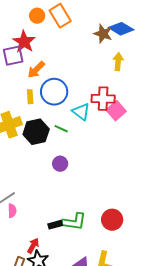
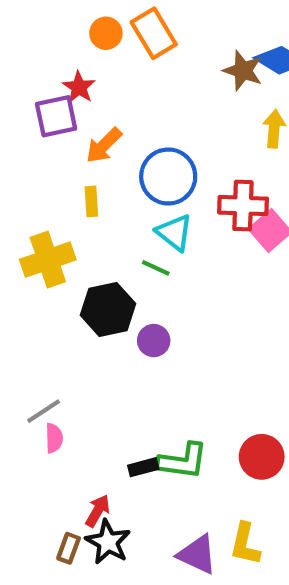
red star: (24, 42) -> (79, 87), size x0.7
blue circle: (54, 92) -> (168, 177), moved
cyan triangle: (81, 112) -> (174, 233), moved
black hexagon: (36, 132) -> (108, 309), moved

